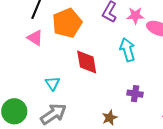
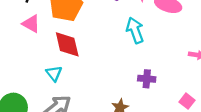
red diamond: (87, 62) -> (67, 44), moved

